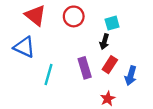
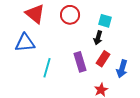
cyan square: (112, 23) -> (105, 21), turned 32
blue triangle: (24, 47) -> (25, 43), turned -30

